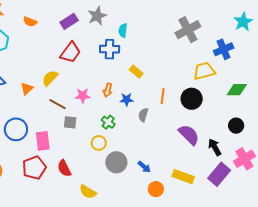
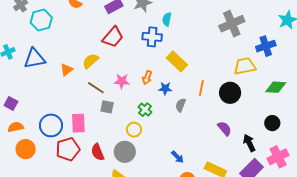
yellow rectangle: (136, 72) -> (177, 61), size x1.5
blue circle: (16, 129) -> (51, 125), moved
purple semicircle: (189, 135) -> (225, 128), size x0.7
gray circle: (116, 162) -> (125, 152), moved

